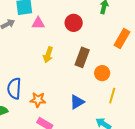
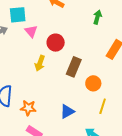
pink triangle: (38, 23) -> (31, 31), turned 48
red circle: (74, 23) -> (56, 43), moved

